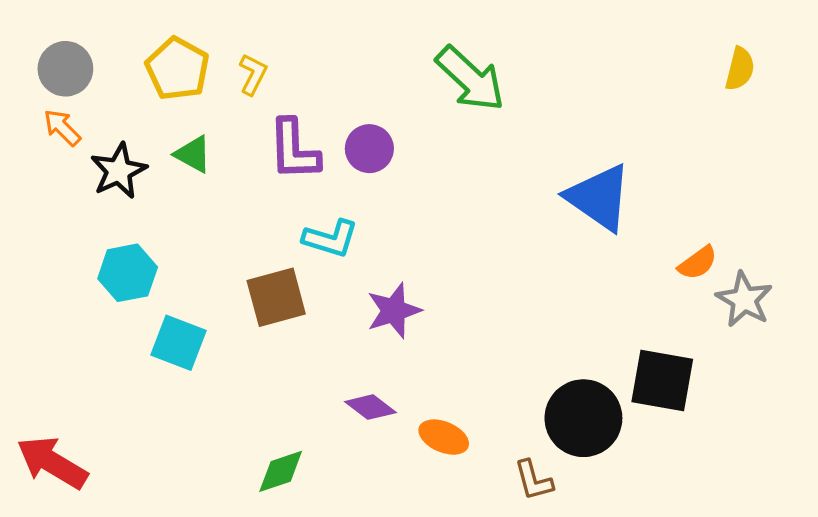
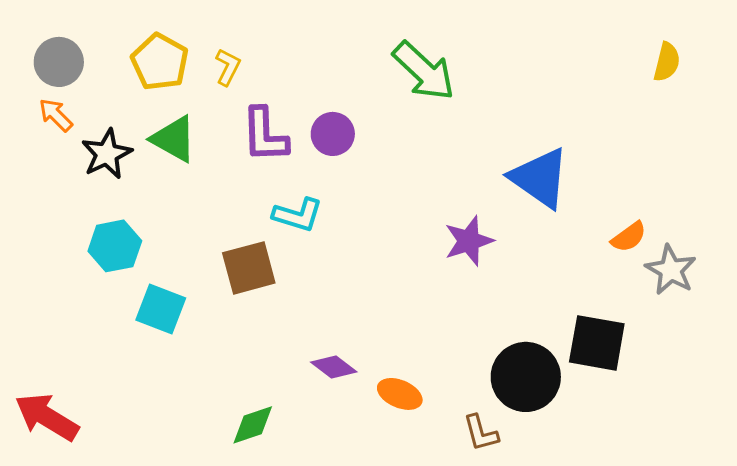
green triangle: (193, 154) -> (174, 139), size x1.4
purple star: (394, 311) -> (469, 241), moved

